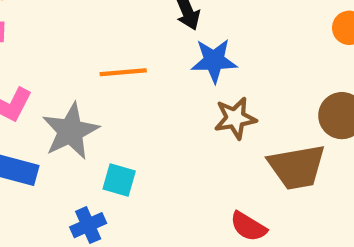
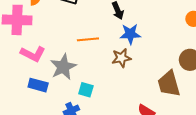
brown star: (235, 118) -> (121, 58), moved
brown trapezoid: (297, 167) -> (169, 84), turned 84

